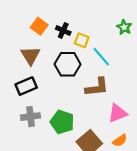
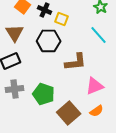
cyan line: (101, 57) -> (99, 35), moved

